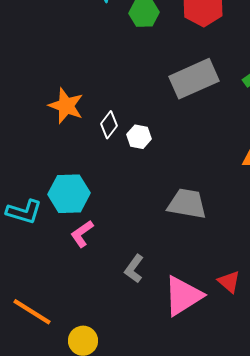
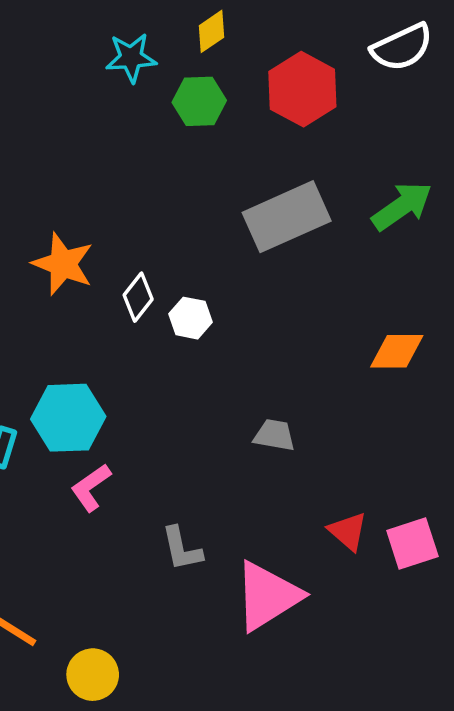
gray trapezoid: (187, 204) -> (274, 435), size x0.6
gray L-shape: (134, 269) -> (182, 549), turned -48
red triangle: (229, 282) -> (348, 531), moved

